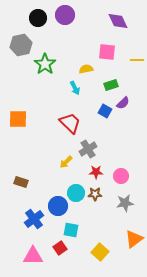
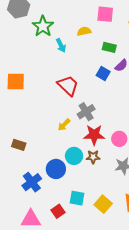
green rectangle: (111, 85) -> (109, 47), turned 32
cyan arrow: (75, 88) -> (61, 45), moved
red star: (96, 172) -> (94, 135), size x1.5
cyan square: (71, 230) -> (77, 198), moved
yellow square: (100, 252) -> (103, 204), moved

